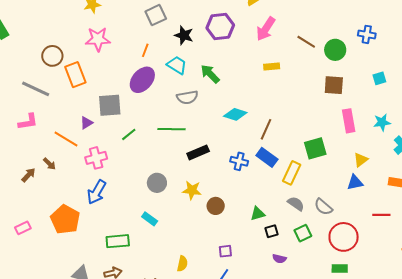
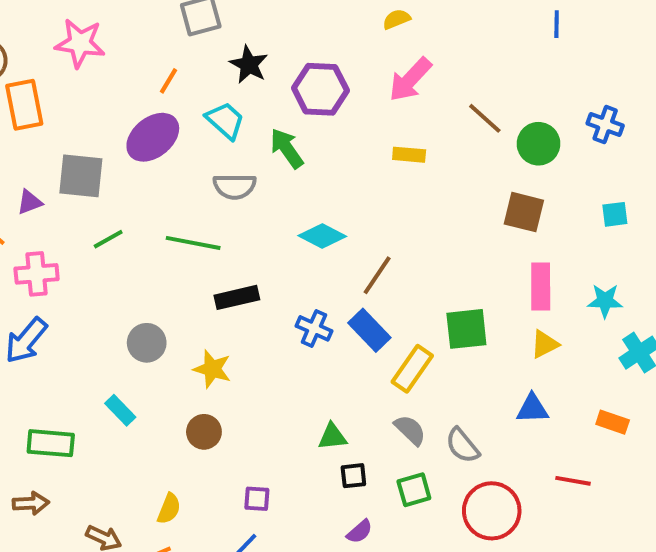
purple hexagon: (220, 27) -> (320, 89), moved
yellow triangle: (361, 160) -> (545, 344), moved
brown circle: (216, 206) -> (204, 432), moved
purple semicircle: (279, 259) -> (360, 532), turned -64

